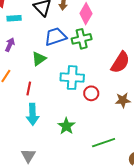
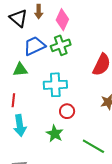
green triangle: (39, 59) -> (20, 70), turned 35
red circle: (91, 93) -> (67, 111), moved
green line: (104, 143) -> (93, 146), turned 55

